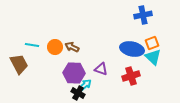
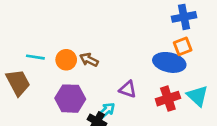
orange square: (152, 43) -> (183, 46), moved
cyan triangle: (153, 57) -> (197, 96), moved
purple hexagon: (74, 73) -> (70, 99), moved

